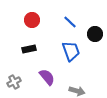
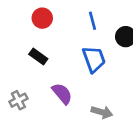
blue line: (70, 22) -> (93, 21), turned 32
black rectangle: (29, 49) -> (38, 56), turned 48

